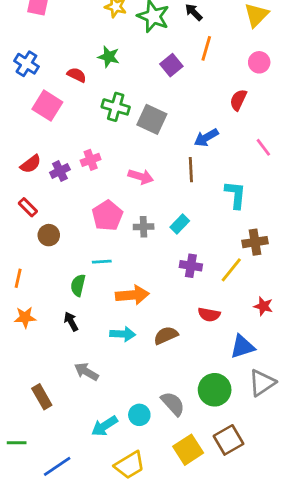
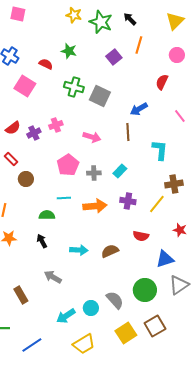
green semicircle: (78, 285) -> (47, 215), turned 77
orange arrow: (132, 295) -> (95, 206), moved

